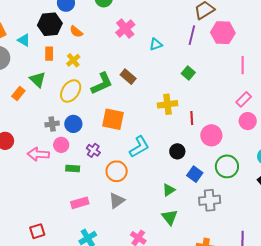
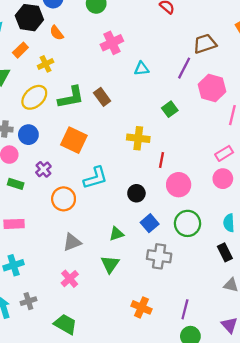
pink hexagon: (223, 33) -> (212, 88), moved
orange rectangle: (49, 54) -> (20, 50), turned 32
gray triangle: (117, 201) -> (72, 242), moved

